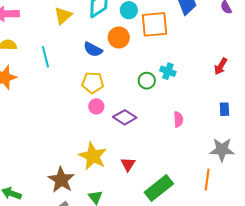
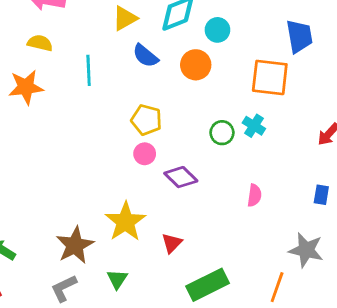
orange square: (155, 24) -> (270, 78), moved
blue semicircle: (93, 49) -> (145, 56), moved

